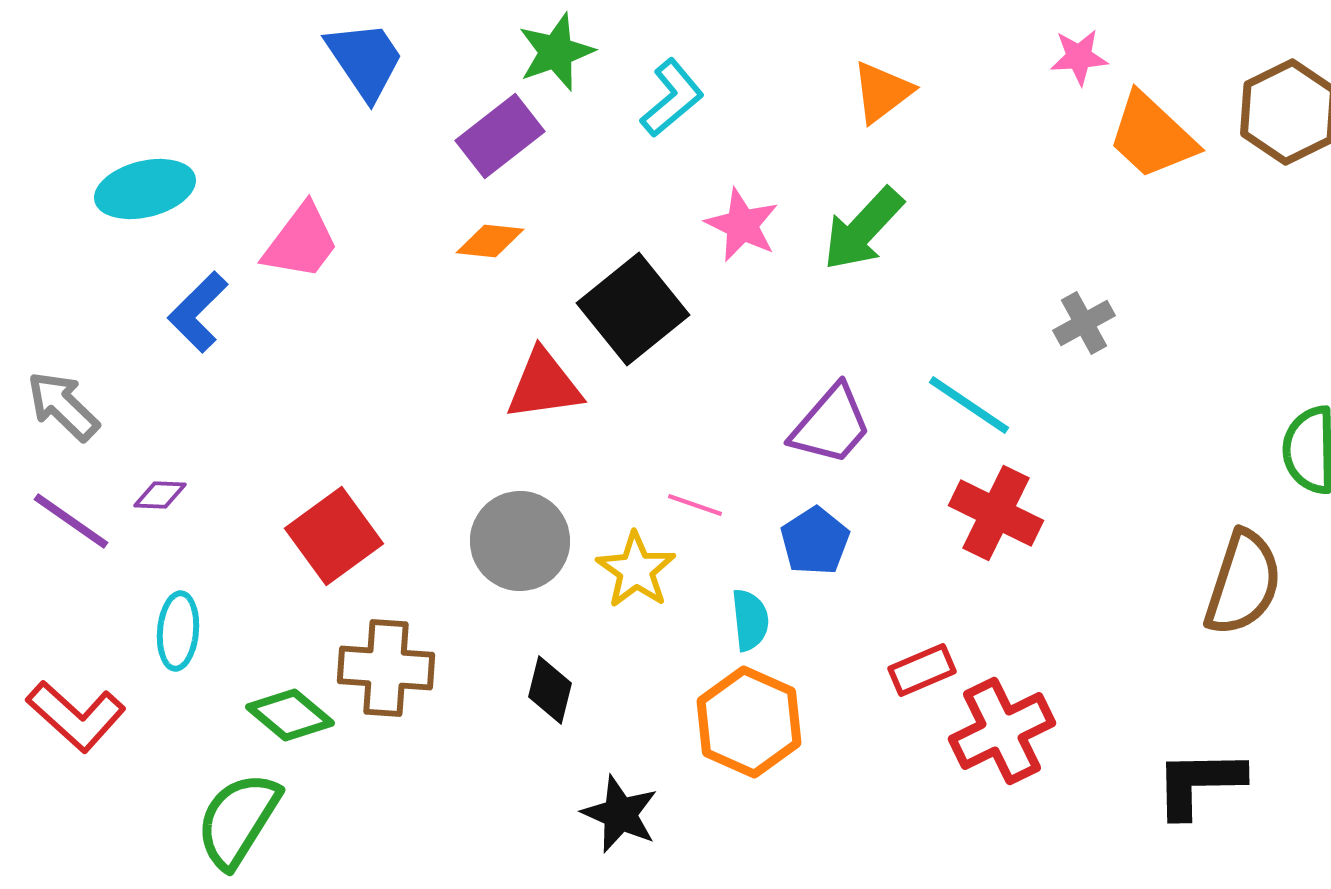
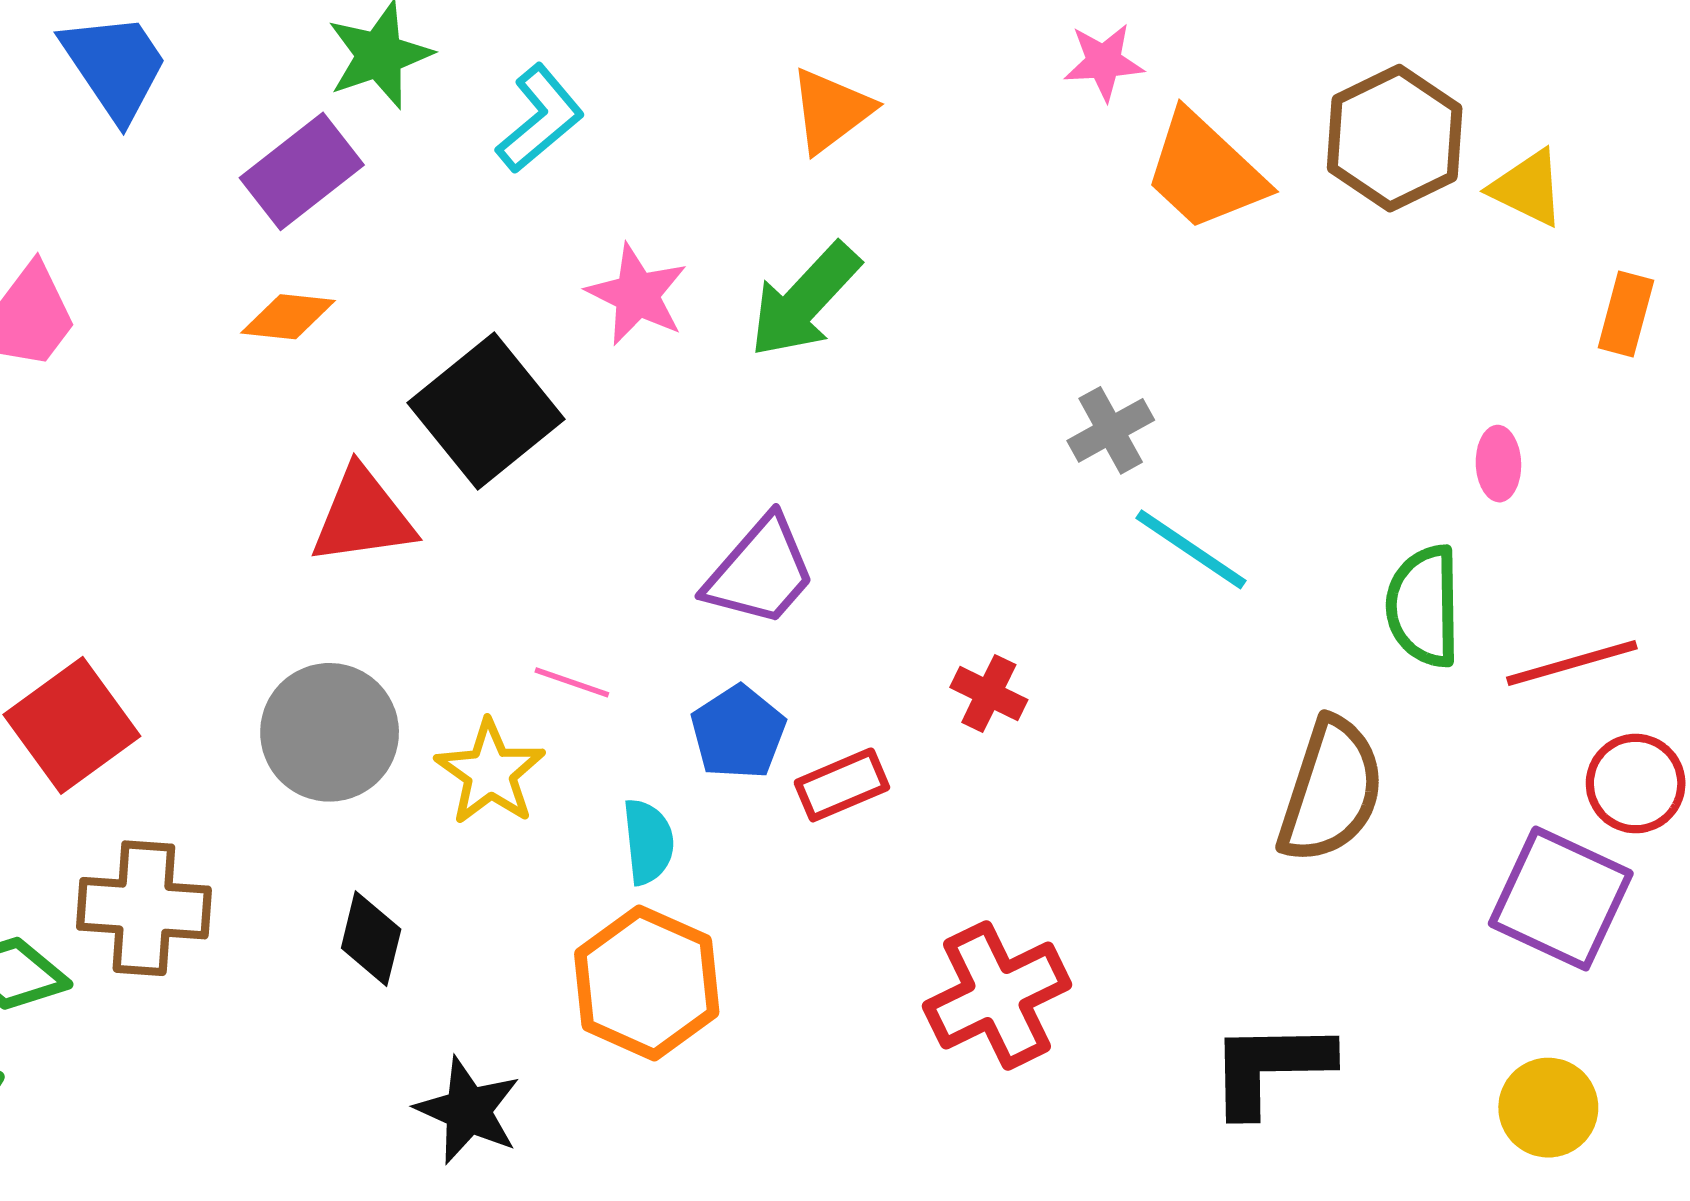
cyan line: (969, 405) -> (1191, 549), moved
red cross: (996, 513) -> (989, 694), size x0.6
red rectangle: (922, 670) -> (842, 785), moved

